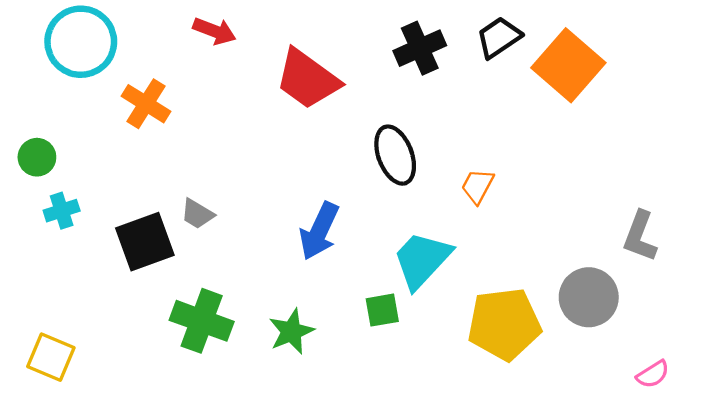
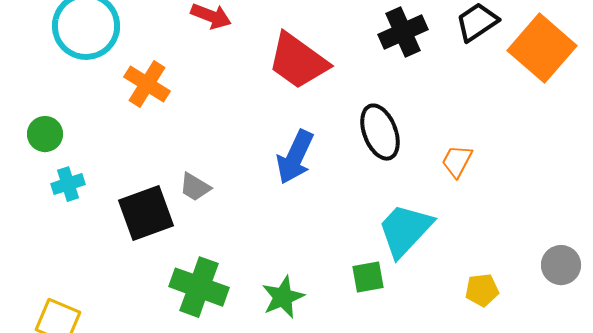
blue arrow: (319, 231) -> (295, 157), moved
gray circle: (589, 297) -> (561, 265), size x0.7
yellow pentagon: (504, 324) -> (482, 290), size x0.5

